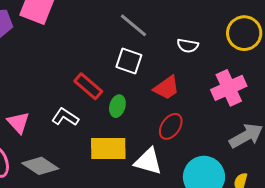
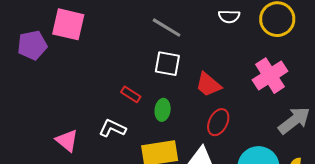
white semicircle: (188, 46) -> (229, 16), moved
red rectangle: (88, 86) -> (131, 94), size x0.7
red trapezoid: (166, 88) -> (208, 85), turned 84

